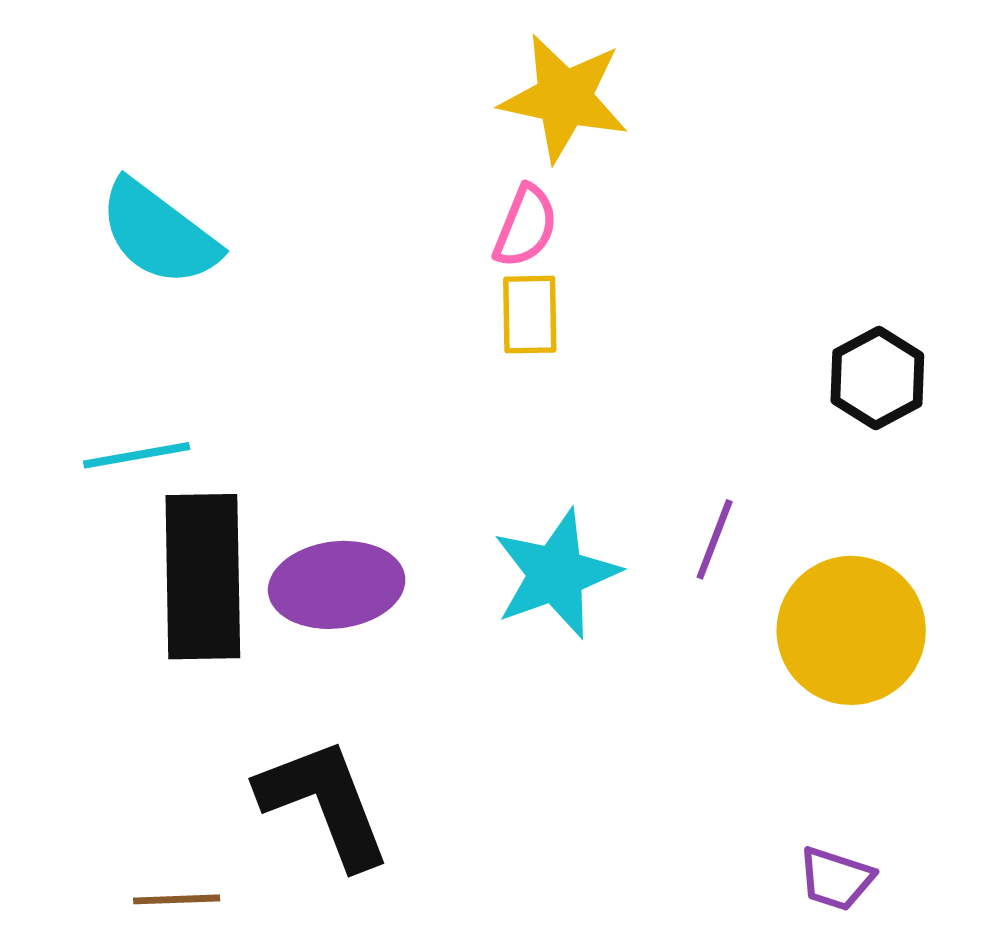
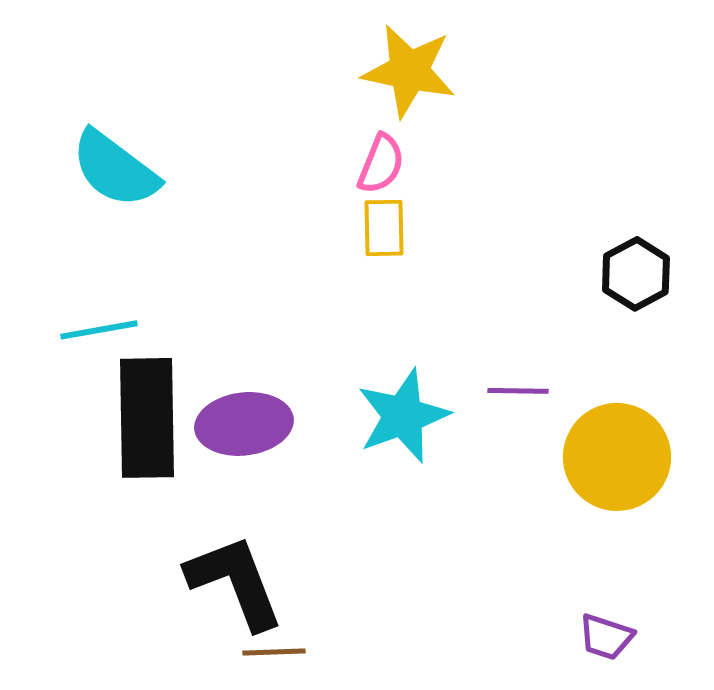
purple line: (715, 539) -> (518, 391), turned 70
brown line: (177, 899) -> (274, 652), moved

